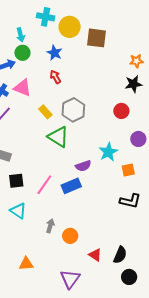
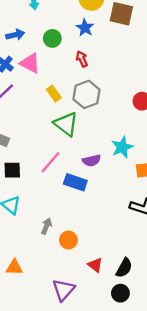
green circle: (22, 53) -> (52, 38), moved
blue star: (54, 53) -> (85, 28), moved
red arrow: (55, 77) -> (82, 59), moved
pink line: (44, 185) -> (50, 162), moved
blue rectangle: (71, 186) -> (75, 182), turned 36
black circle: (129, 277) -> (120, 293), moved

